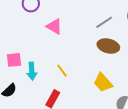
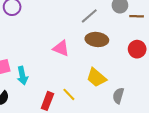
pink triangle: (54, 26) -> (61, 48), moved
yellow line: (62, 71) -> (69, 94), moved

